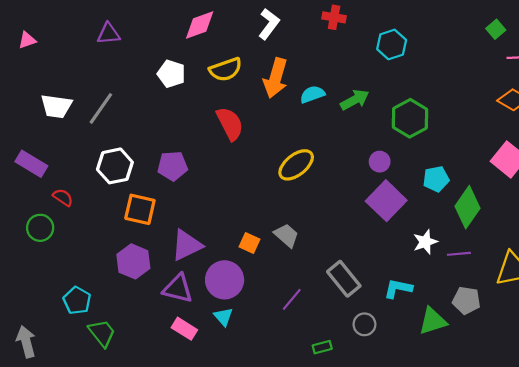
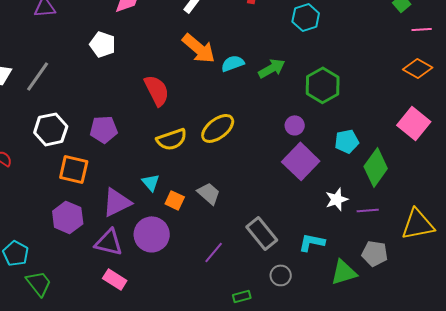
yellow semicircle: (226, 69) -> (172, 139), moved
orange arrow: (276, 78) -> (199, 48), turned -66
cyan triangle: (223, 317) -> (151, 182), moved

